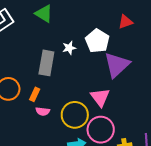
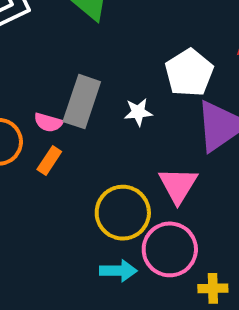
white star: (69, 48) -> (138, 112), moved
pink semicircle: (43, 111) -> (48, 122), moved

